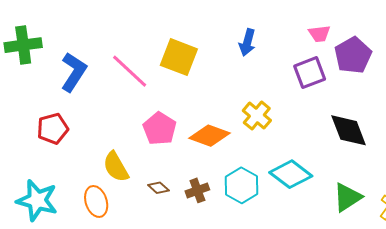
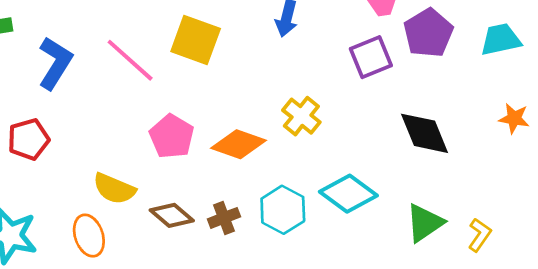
yellow semicircle: (116, 167) -> (114, 189), turned -36
brown diamond: (158, 188) -> (172, 215), size x1.5

